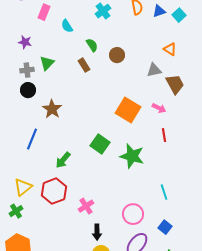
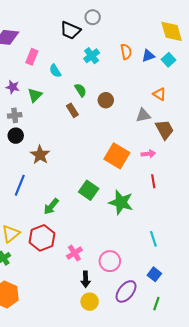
green triangle: (47, 63) -> (35, 95), moved
pink arrow: (159, 108) -> (148, 154), turned -32
pink circle: (133, 214) -> (110, 261), moved

